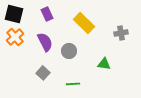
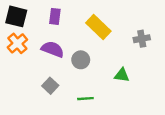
purple rectangle: (47, 14) -> (55, 16), turned 32
purple semicircle: (45, 42) -> (53, 49), turned -42

